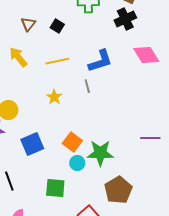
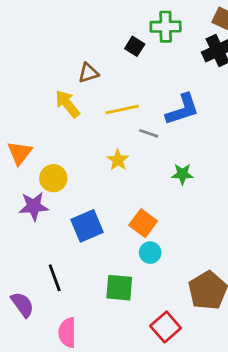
brown triangle: (28, 24) -> (88, 73), moved, turned 35
black square: (57, 26) -> (135, 46), moved
gray line: (87, 86) -> (149, 133), moved, turned -56
green star: (100, 153) -> (182, 174), moved, size x0.6

